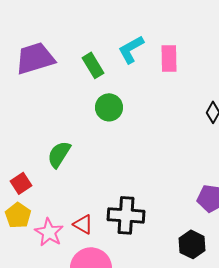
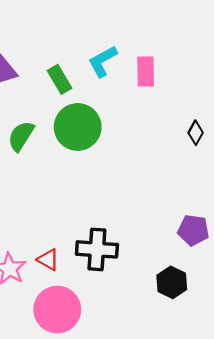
green circle: (109, 107) -> (78, 127), size x1.5
green semicircle: (59, 154) -> (21, 136), moved

